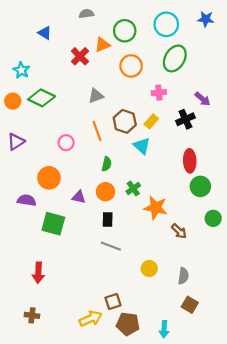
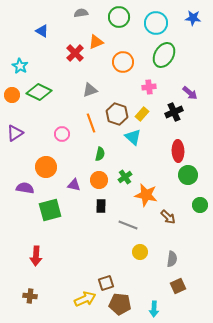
green circle: (125, 31) -> (119, 17), moved
green square: (53, 224) -> (50, 210), turned -30
gray line: (111, 246) -> (128, 225), moved
brown square: (190, 305) -> (178, 286), turned 35

